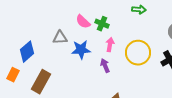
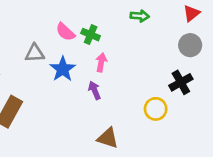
blue star: (81, 50) -> (63, 69), turned -30
yellow circle: (138, 53) -> (156, 109), moved, size x0.7

